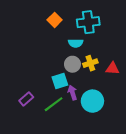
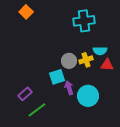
orange square: (55, 20) -> (26, 12), moved
cyan semicircle: (76, 43) -> (100, 51), moved
green line: (54, 104) -> (37, 110), moved

